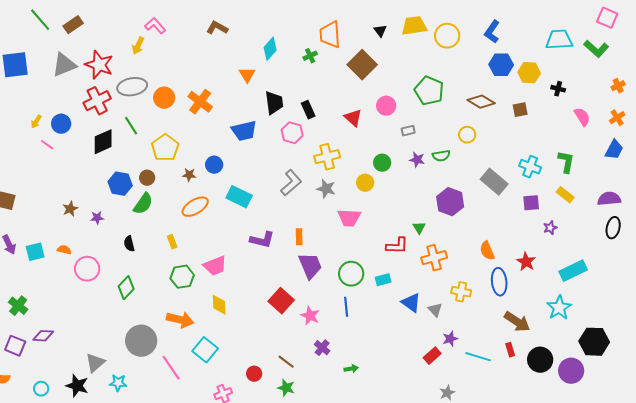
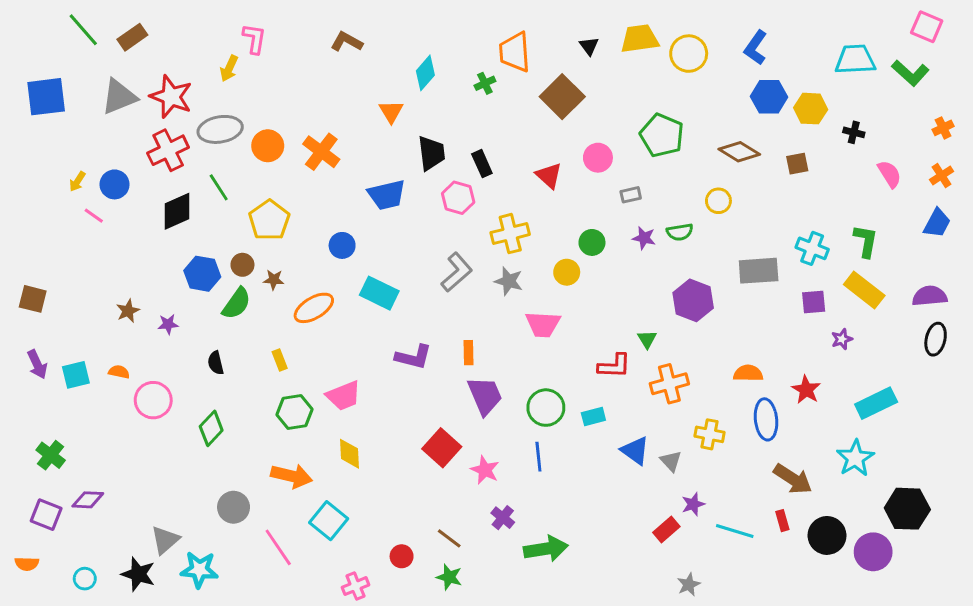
pink L-shape: (155, 26) -> (254, 39), turned 50
brown star: (189, 175) -> (274, 280), moved
gray rectangle: (494, 182) -> (759, 271), turned -44
yellow rectangle: (565, 195) -> (864, 290), size x1.5
orange semicircle: (487, 251) -> (748, 373), turned 114
gray circle: (141, 341) -> (234, 507), size x0.7
green arrow: (351, 369) -> (546, 549), size x2.0
cyan star: (118, 383) -> (199, 570), size x1.4

